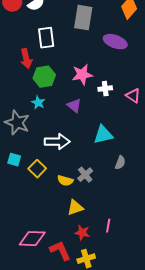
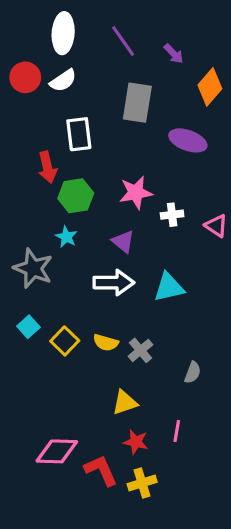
white arrow: (57, 142) -> (114, 283), moved
cyan square: (14, 160) -> (28, 327), turned 32
gray semicircle: (120, 163) -> (193, 373), moved
yellow semicircle: (65, 181) -> (106, 343), moved

